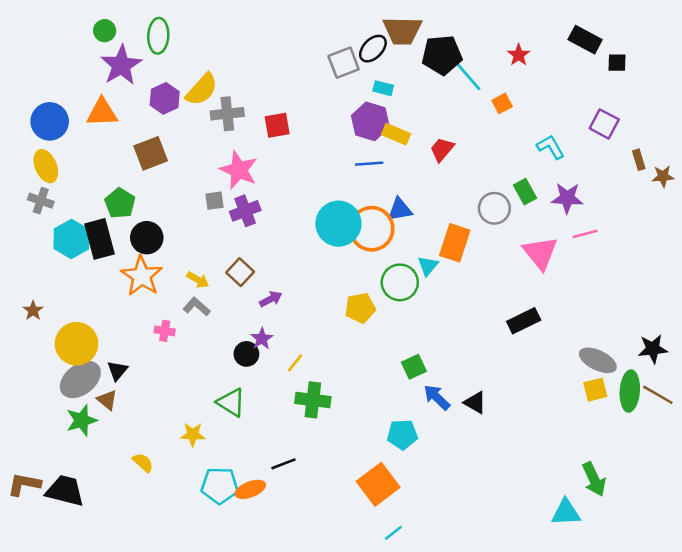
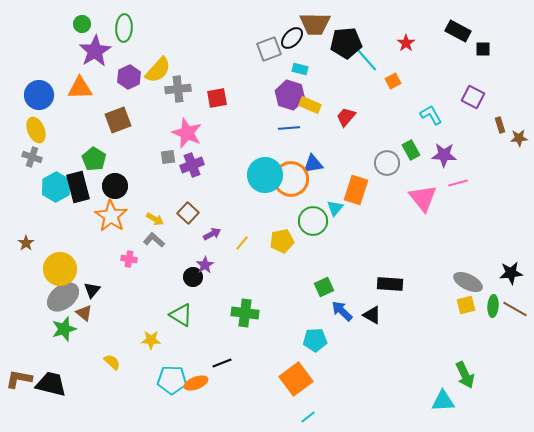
black rectangle: (524, 321) -> (390, 284), moved, turned 30
yellow line: (295, 363) -> (242, 243), moved
green ellipse: (630, 391) -> (493, 306), size x0.7

